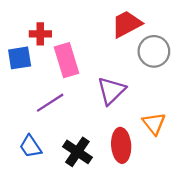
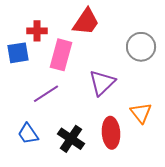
red trapezoid: (127, 24) -> (86, 22), moved, turned 152
pink rectangle: (67, 60) -> (61, 55), turned 32

